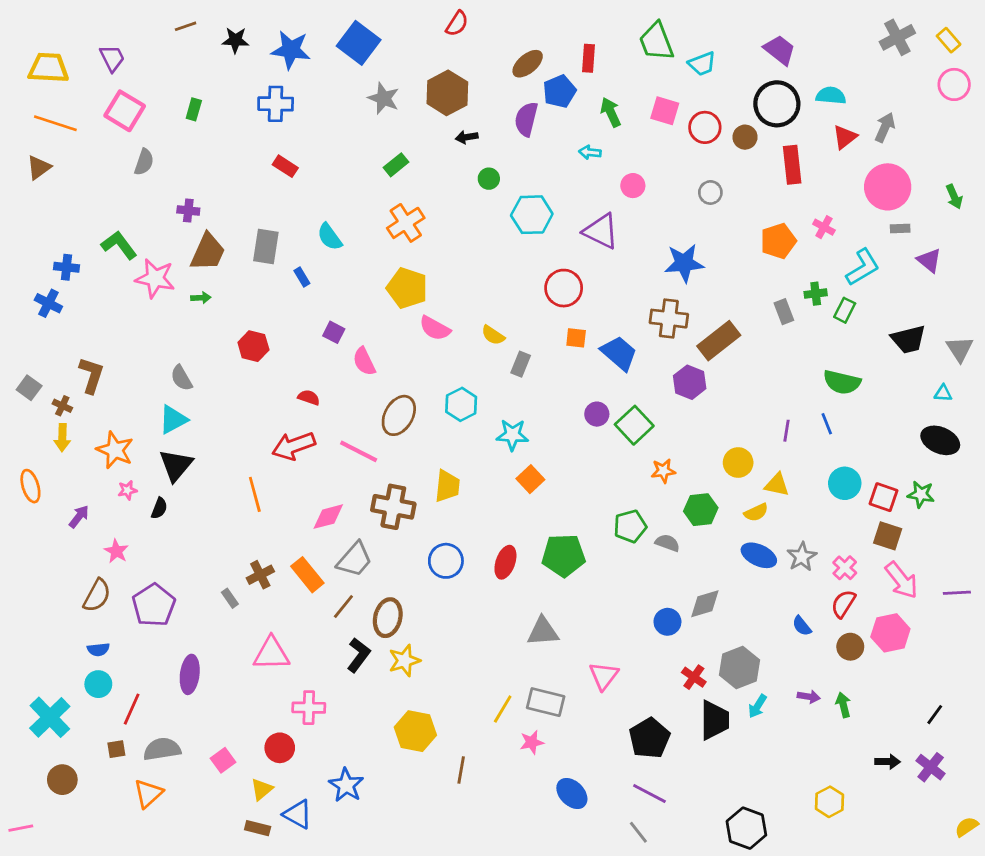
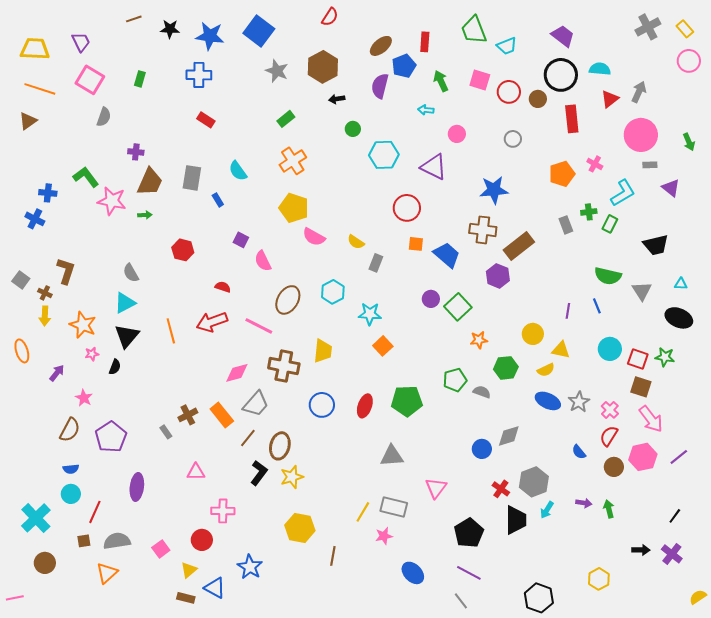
gray triangle: (960, 349) -> (642, 291), moved
orange line: (255, 494) -> (171, 331), moved
purple line: (957, 593) -> (679, 457), moved, turned -36
pink triangle: (271, 654) -> (196, 472), size x0.7

